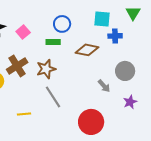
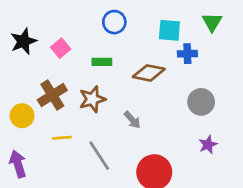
blue circle: (62, 24) -> (114, 22), moved
gray arrow: (104, 86) -> (132, 120), moved
gray line: (53, 97) -> (99, 156), moved
yellow line: (24, 114) -> (62, 138), moved

